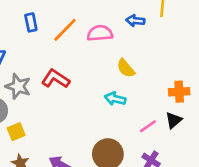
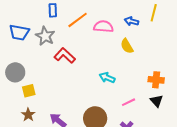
yellow semicircle: (126, 68) -> (127, 46), moved
gray star: (18, 86) -> (45, 36), moved
black triangle: (174, 120) -> (157, 101), moved, turned -40

